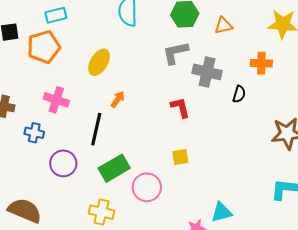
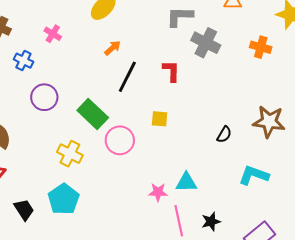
black semicircle: (239, 94) -> (224, 134), moved
pink cross: (56, 100) -> (53, 34), size x0.7
black line: (96, 129) -> (127, 77), moved
green rectangle: (114, 168) -> (93, 114), turned 60

